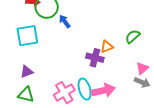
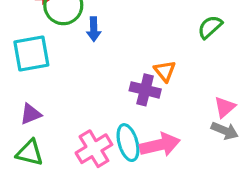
blue arrow: (65, 21) -> (94, 29), turned -144
green semicircle: (133, 37) -> (210, 27), moved
orange triangle: (107, 47) -> (165, 71), turned -48

